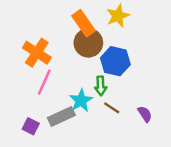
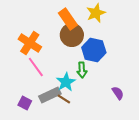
pink line: (44, 82) -> (36, 67), turned -60
brown line: (112, 108) -> (64, 99), moved

